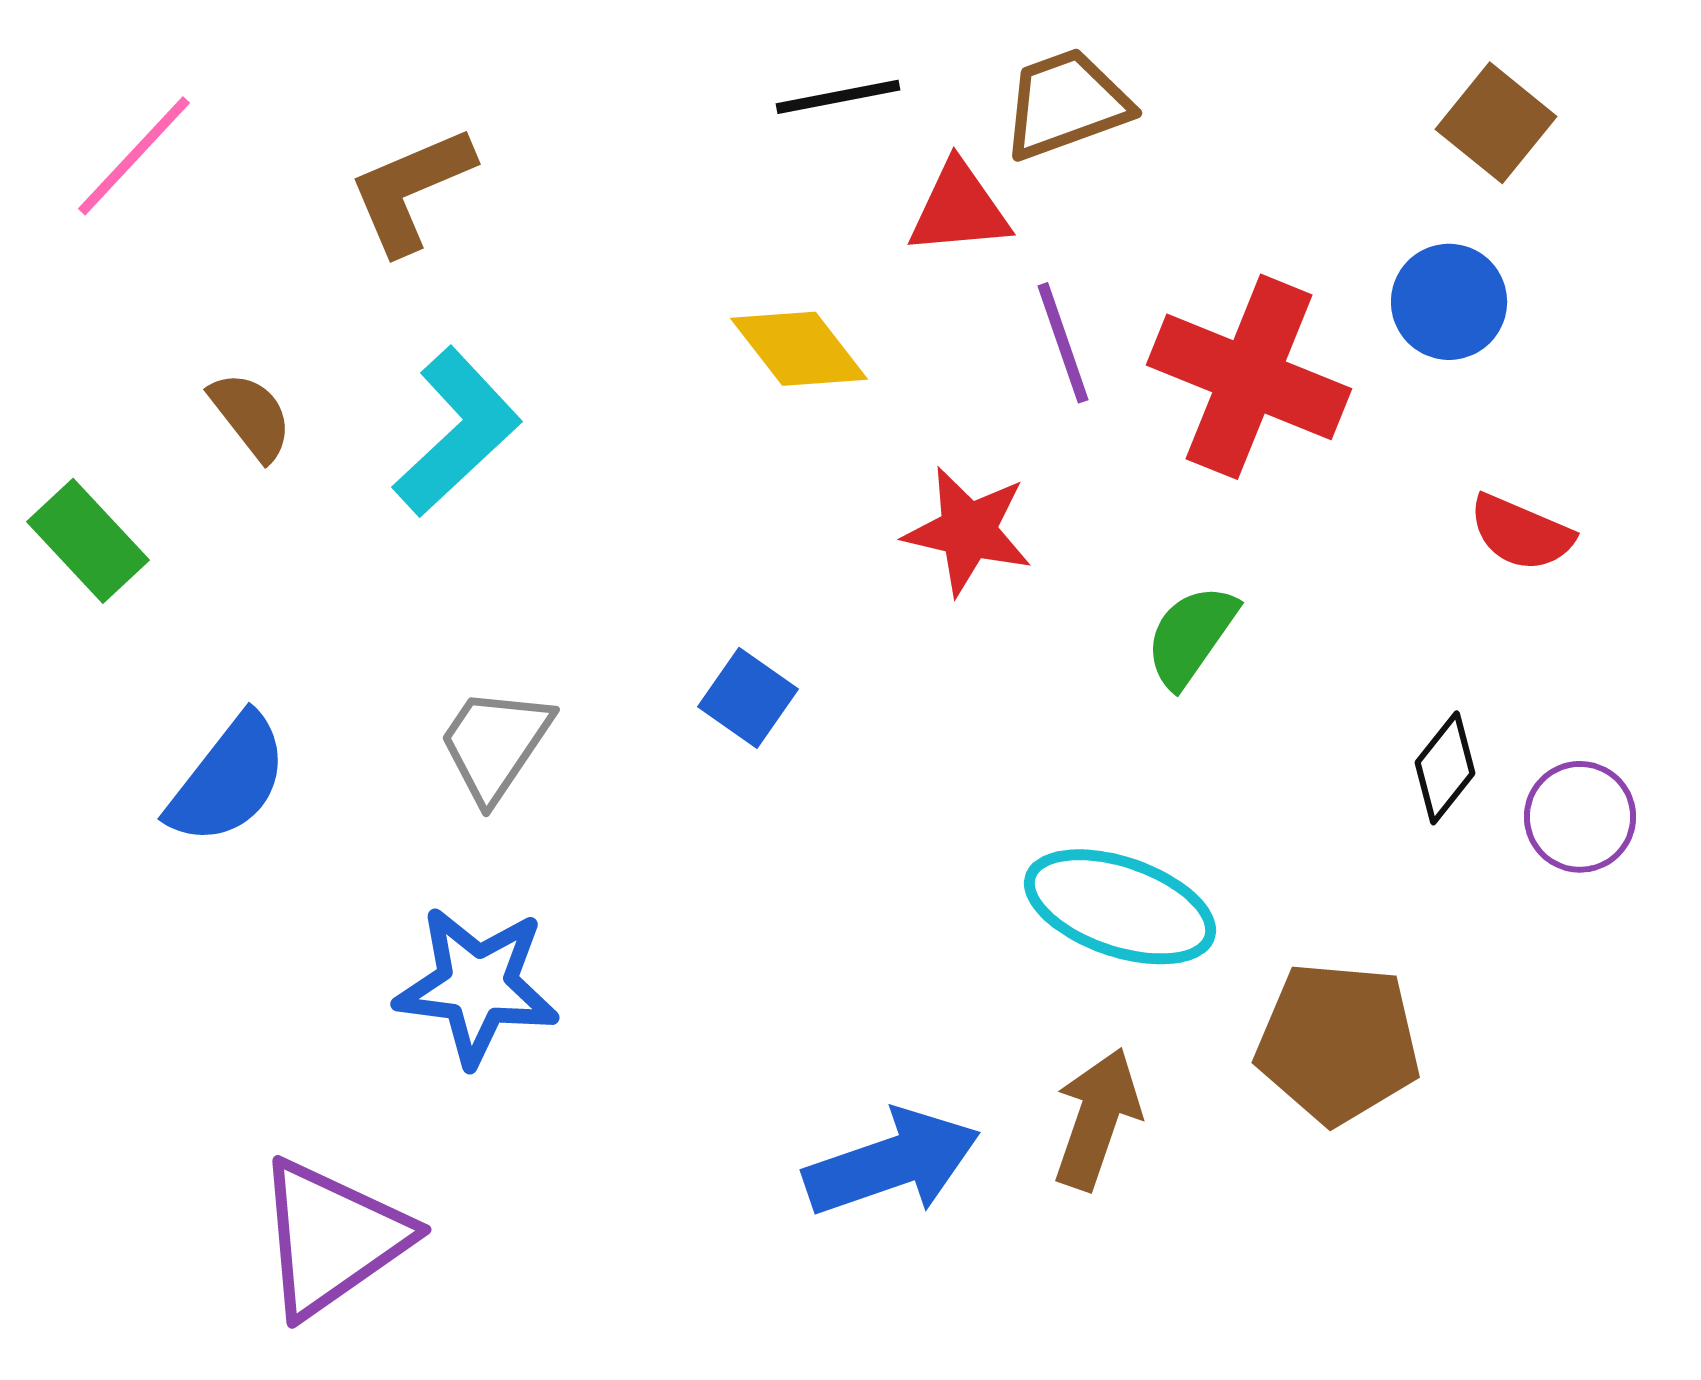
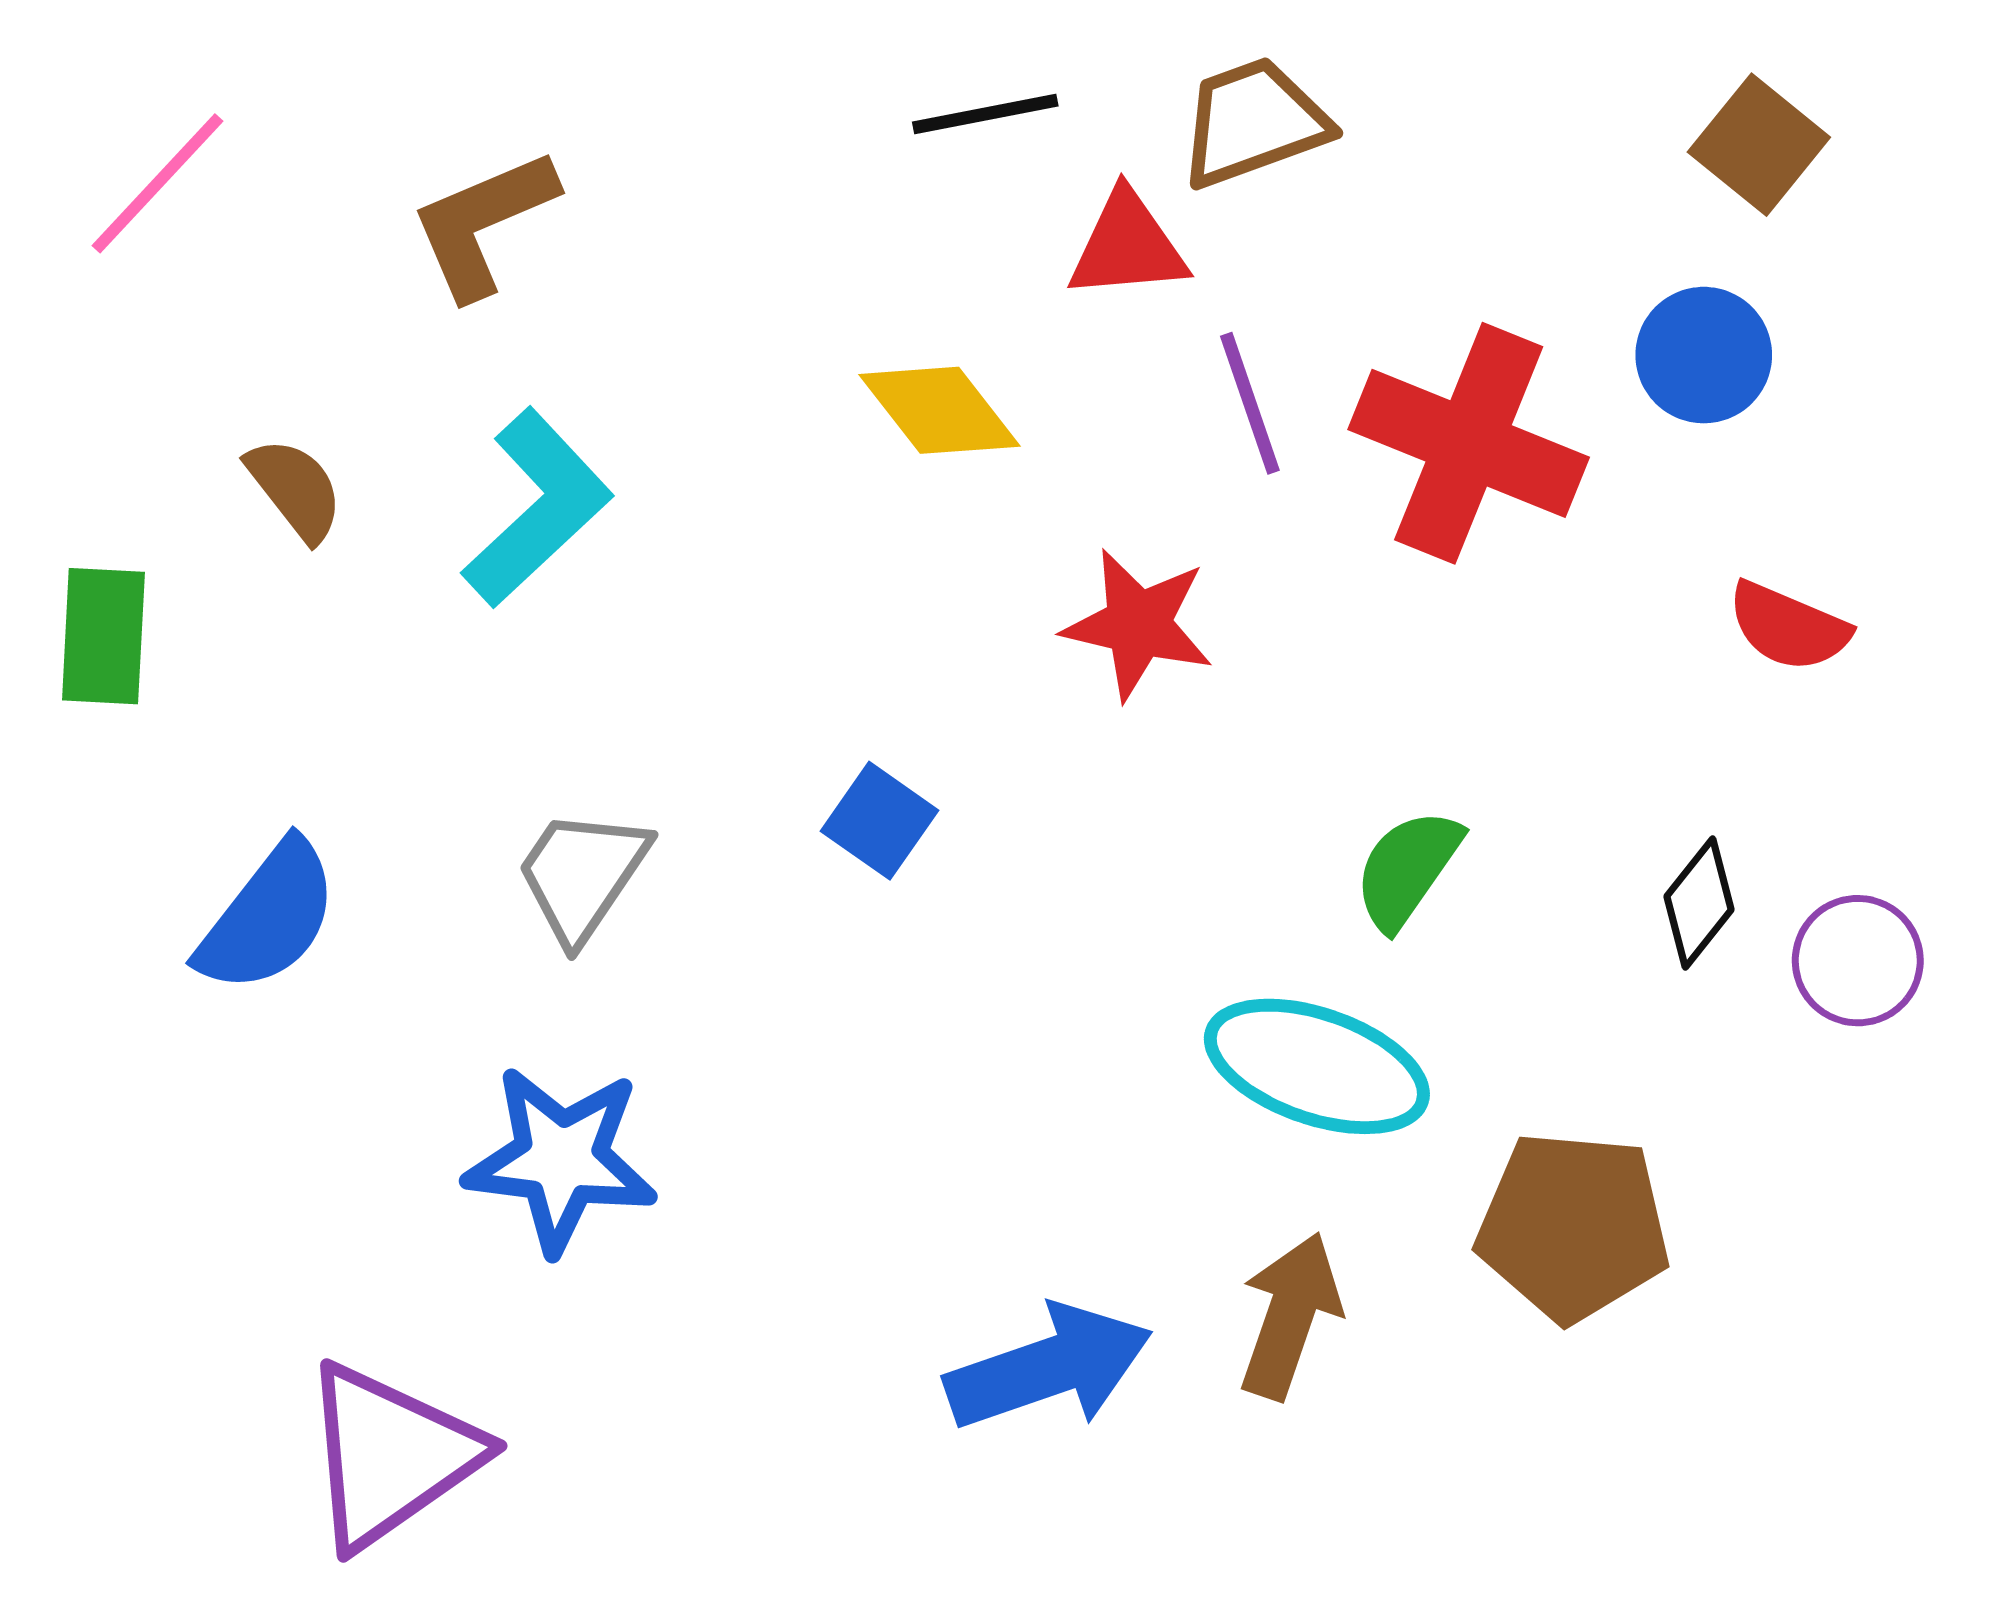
green rectangle: (88, 541) -> (103, 636), turned 46
green semicircle: (1191, 636) -> (1407, 869), moved

